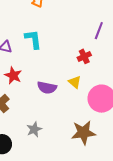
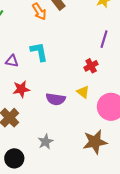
red star: (13, 75) -> (21, 89), turned -30

